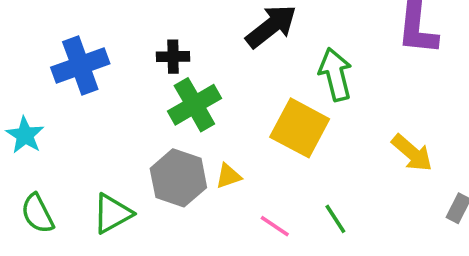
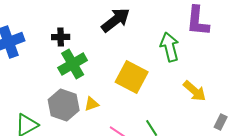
green arrow: (335, 74) -> (170, 47), moved

